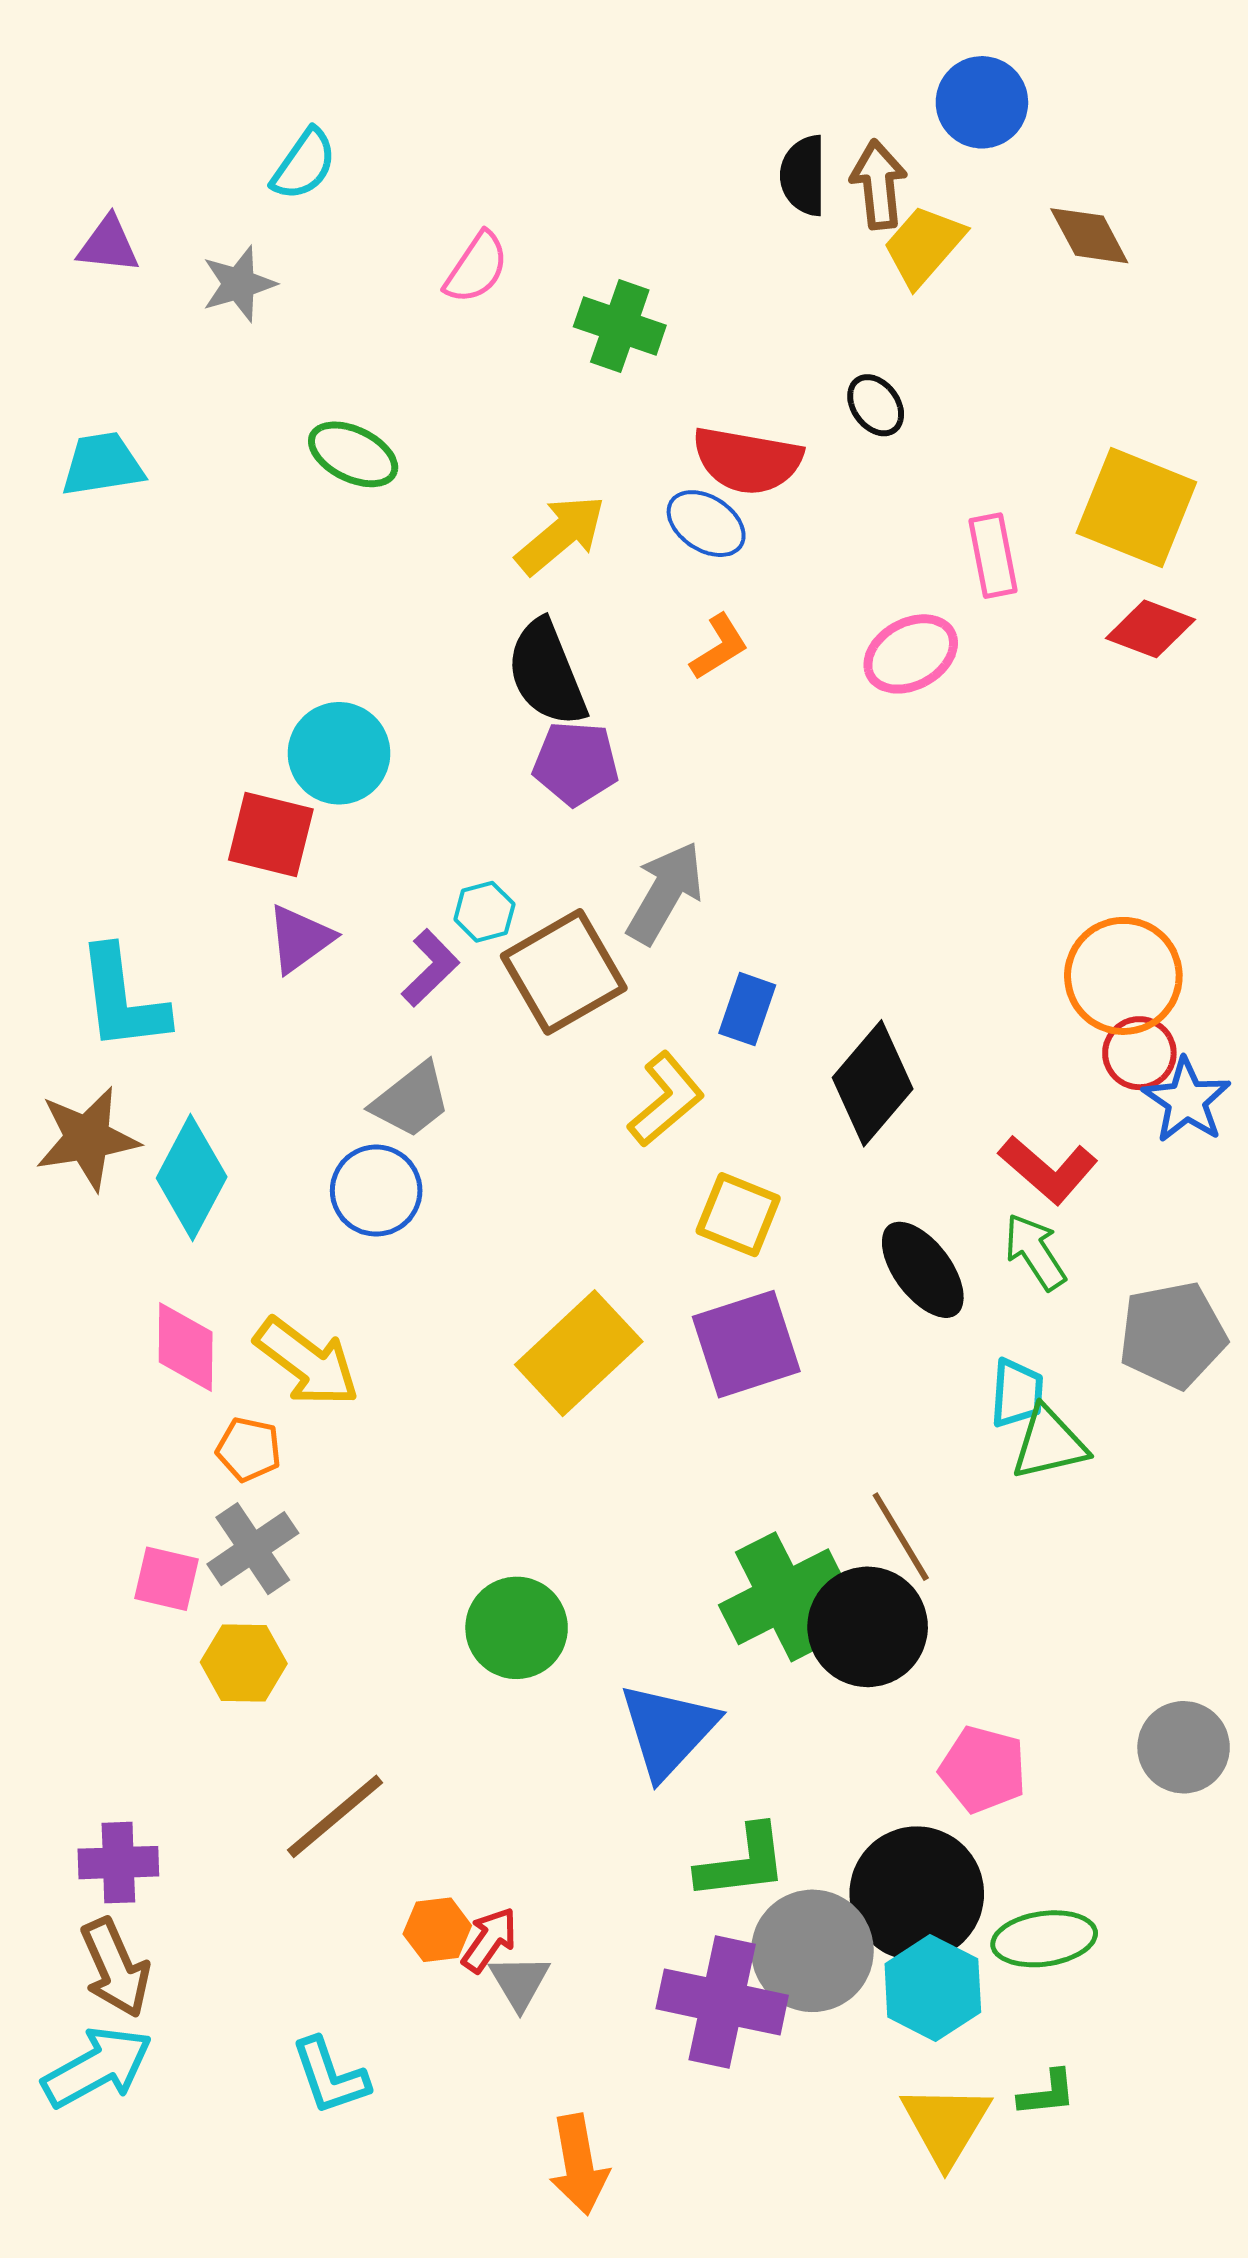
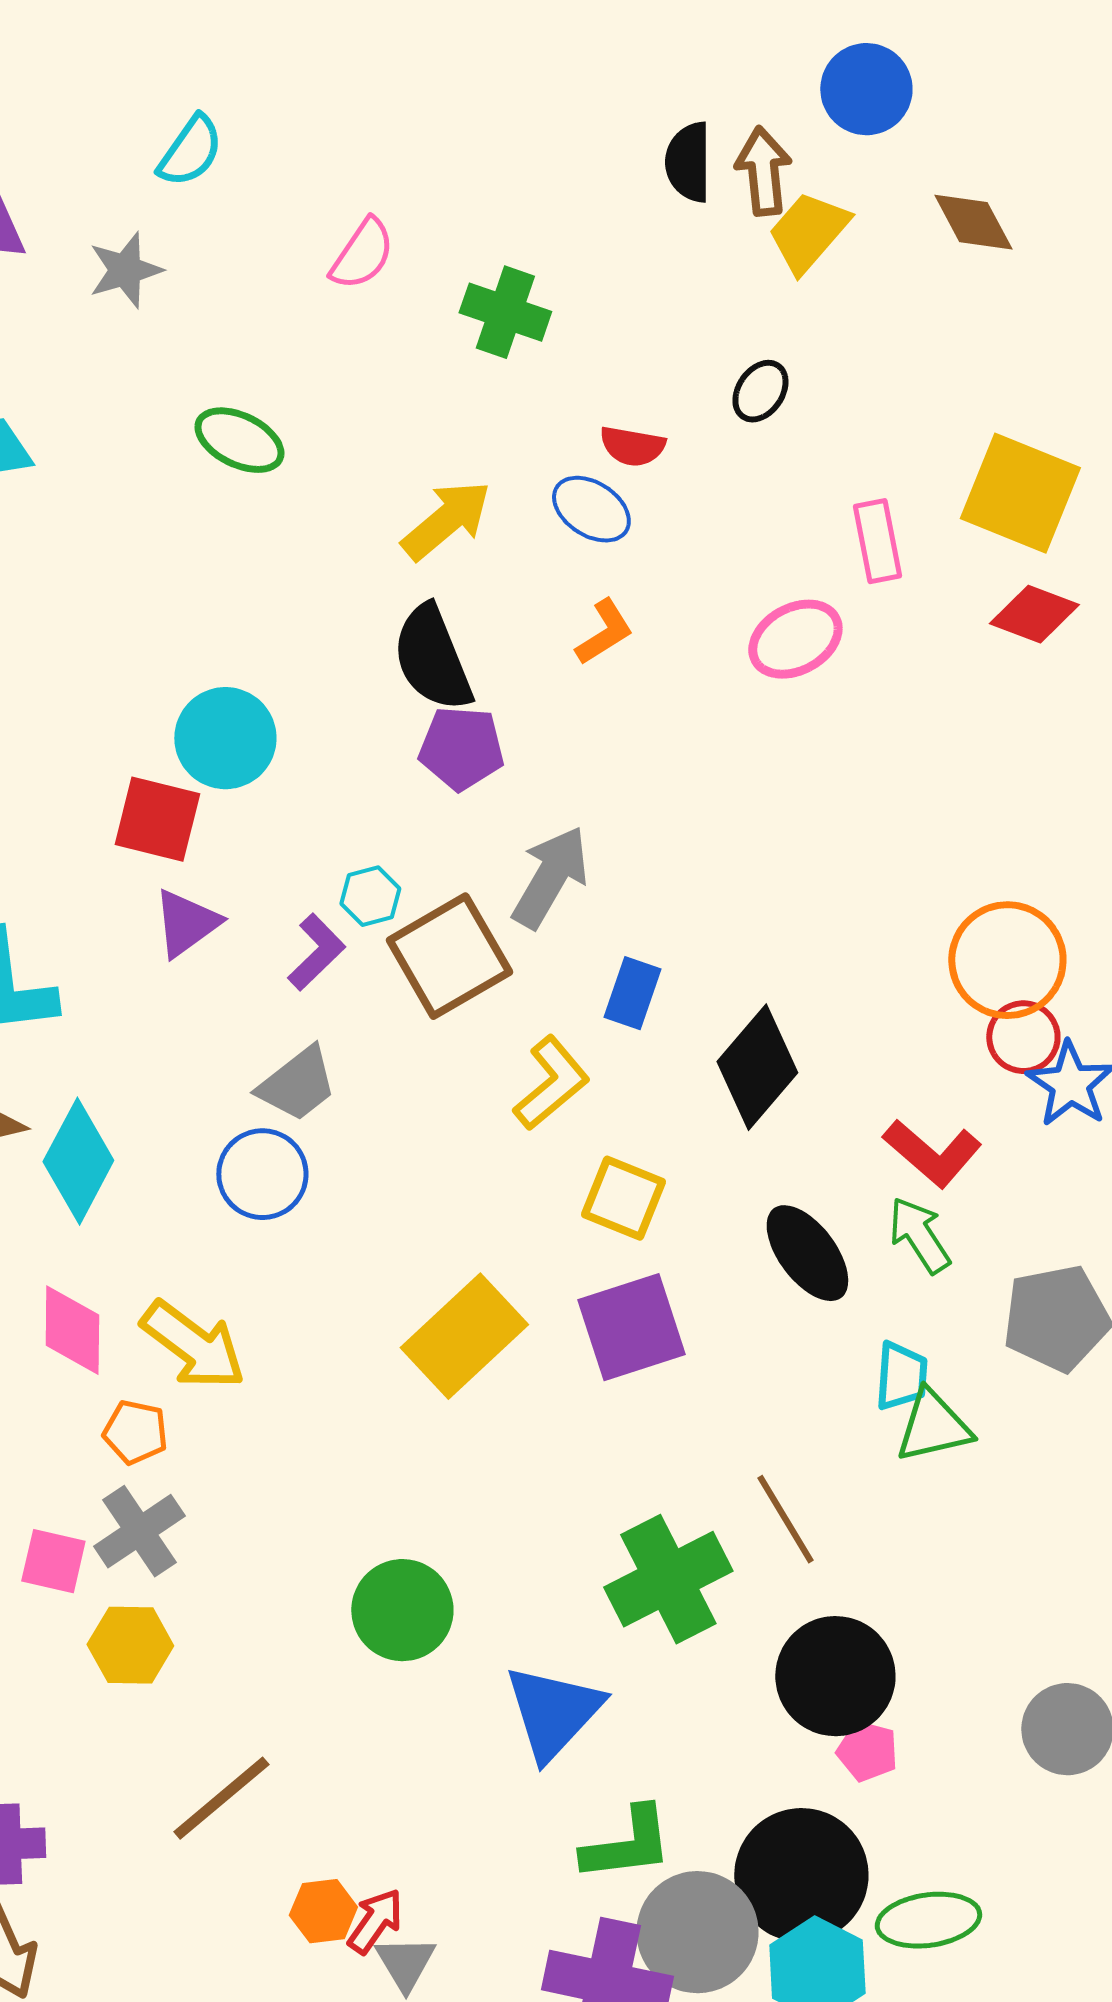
black ellipse: (876, 405) -> (760, 391), turned 70
red semicircle: (747, 460) -> (632, 446), size x0.6
black circle: (868, 1627) -> (835, 1676), moved
pink pentagon: (983, 1769) -> (867, 1751), size x0.7

